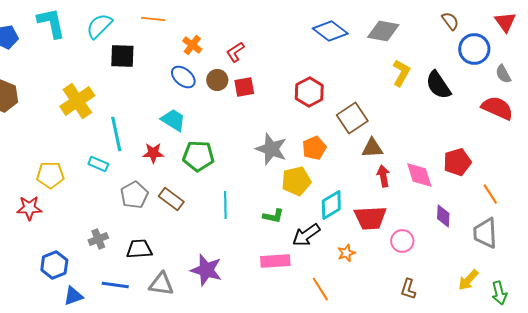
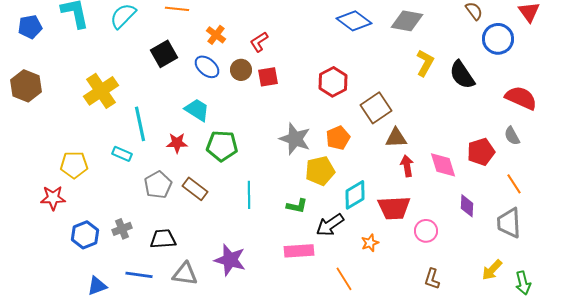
black square: (122, 56) -> (164, 54), moved, turned -32
gray semicircle: (503, 74) -> (512, 136), moved
blue hexagon: (54, 265) -> (85, 235), moved

